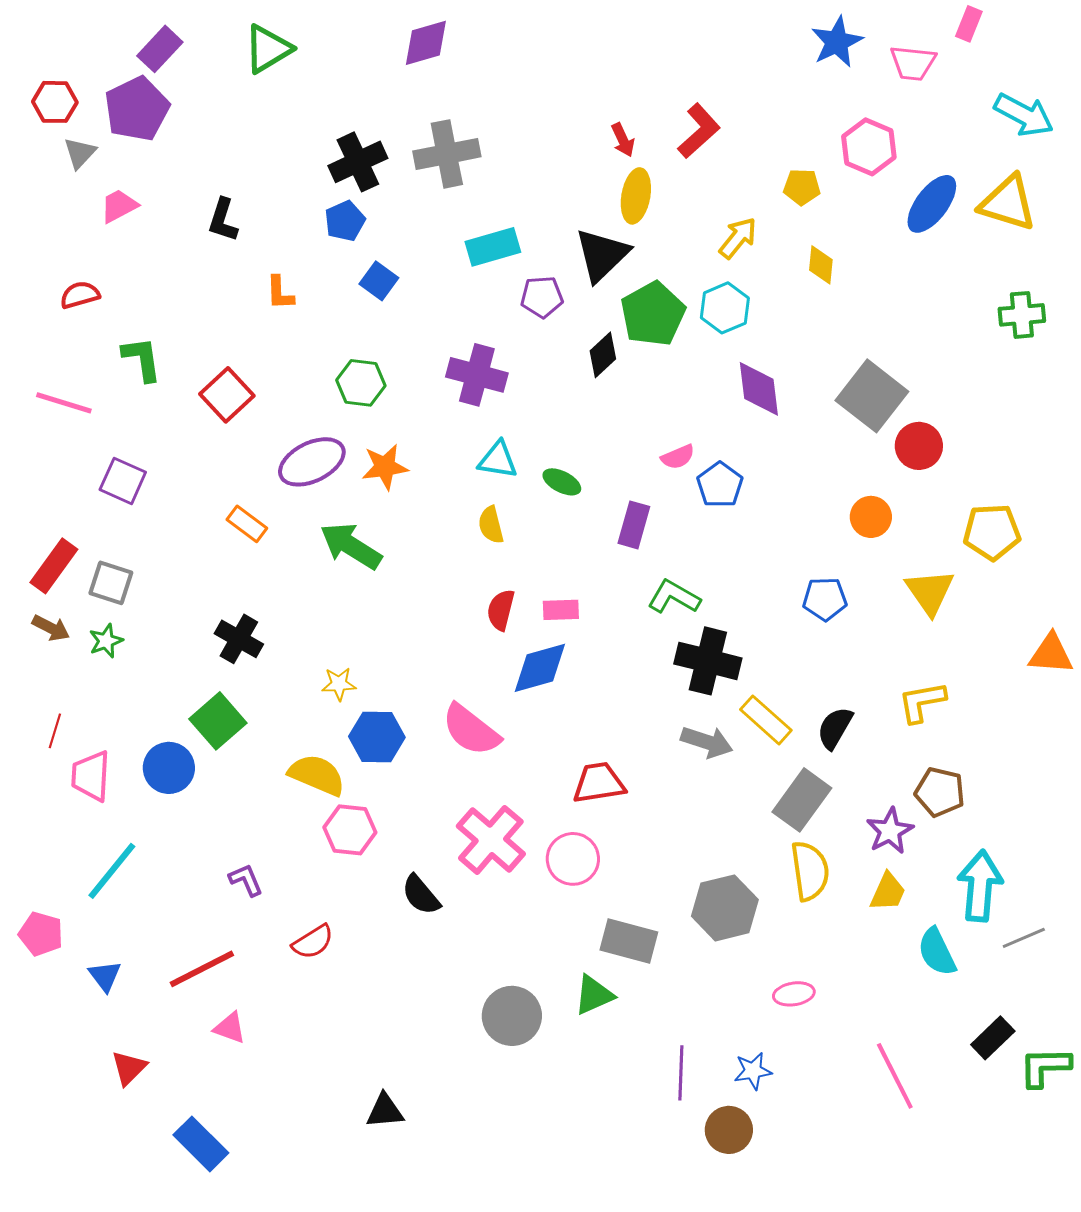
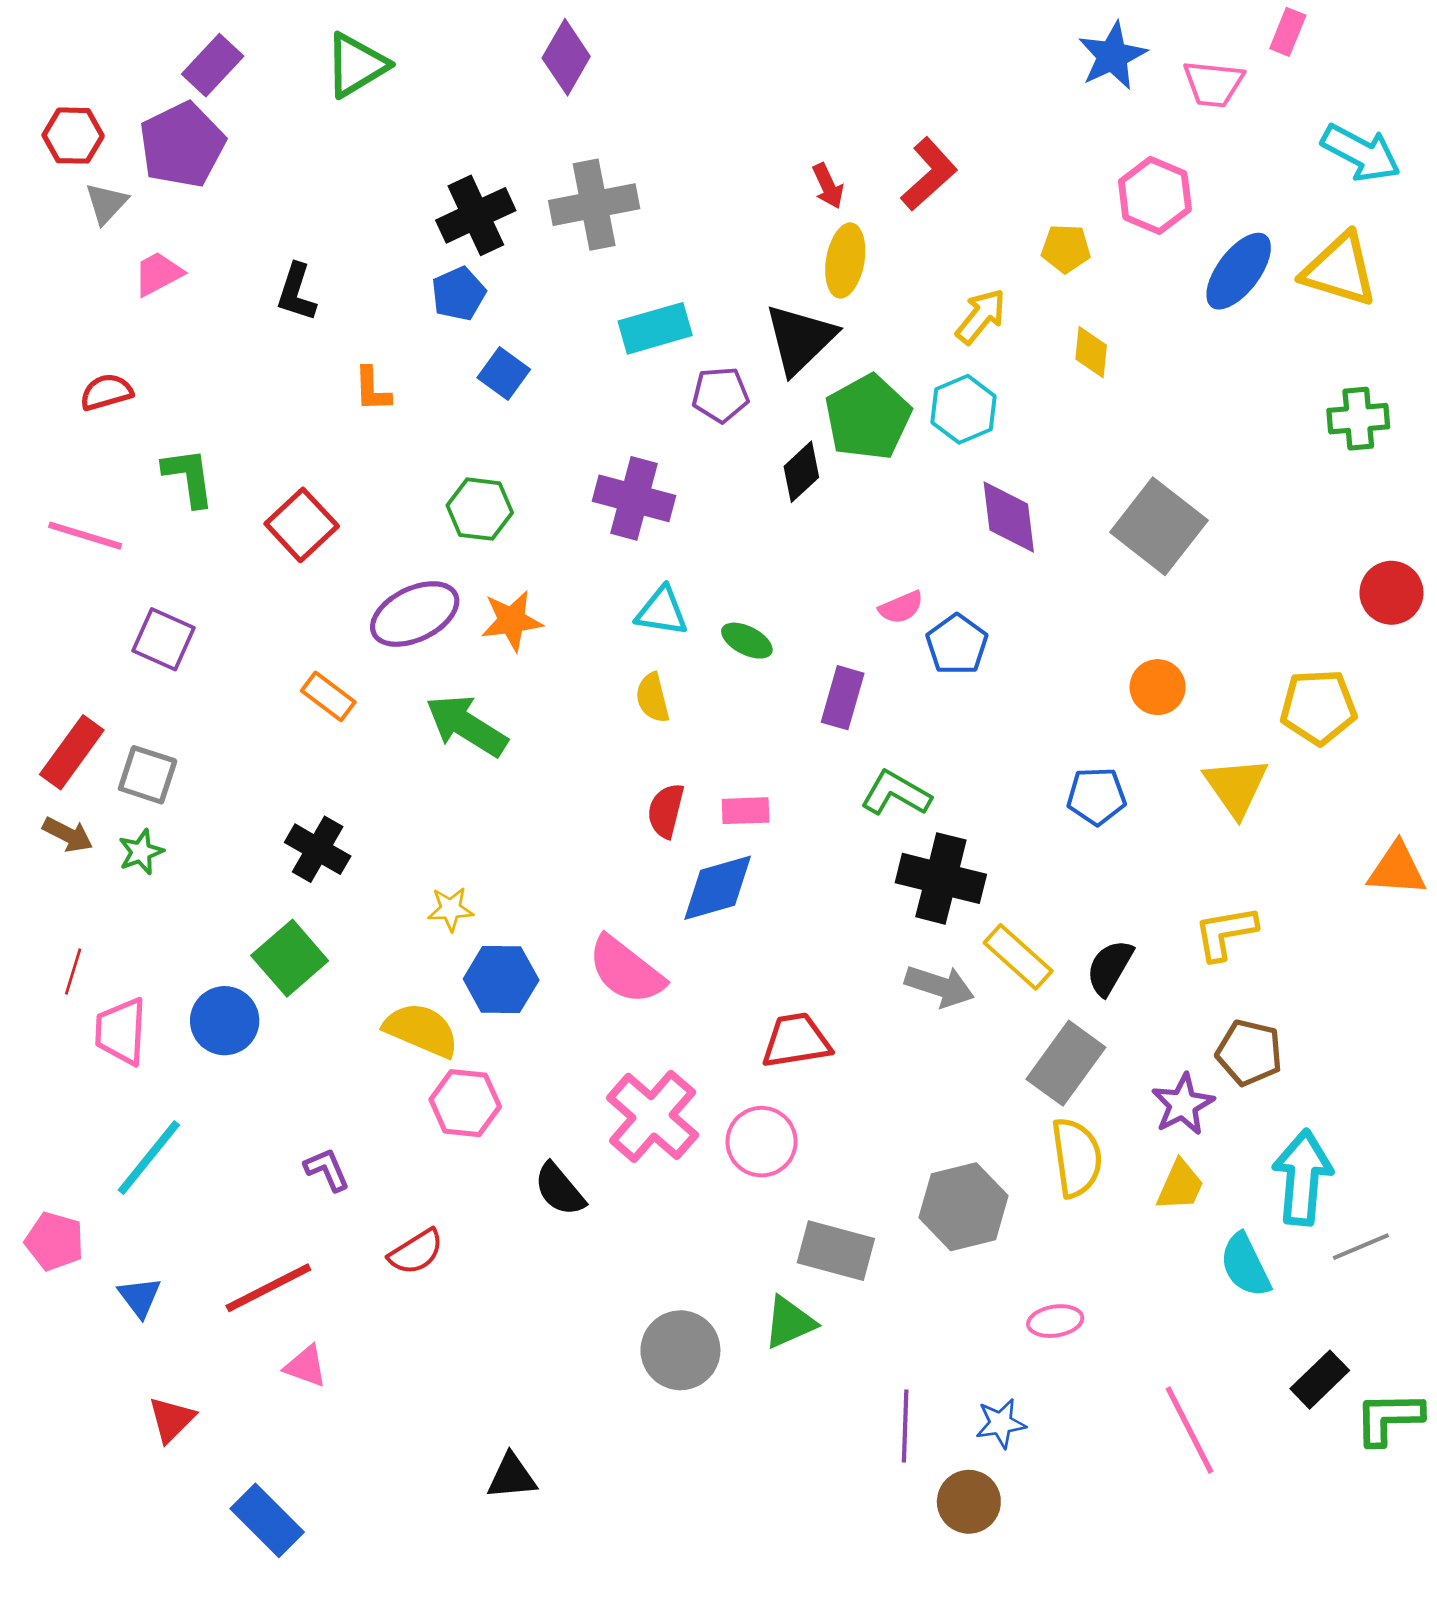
purple diamond: (426, 43) -> (566, 57), turned -44
red circle: (919, 446) -> (1391, 593), moved

